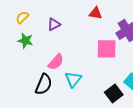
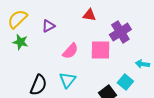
yellow semicircle: (22, 17) -> (17, 19), size x1.5
pink semicircle: (56, 62) -> (70, 51), moved

